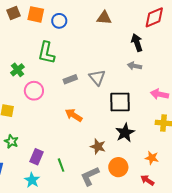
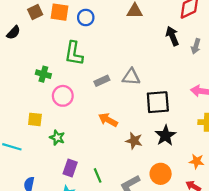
gray arrow: (134, 66) -> (196, 46), moved, turned -80
green cross: (17, 70) -> (43, 74), turned -32
gray triangle: (97, 77) -> (131, 77), turned -42
green star: (11, 141) -> (57, 138), moved
brown star: (98, 147) -> (134, 141), moved

